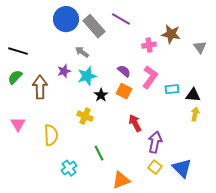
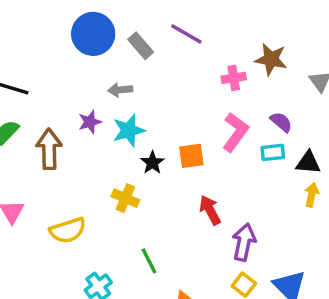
gray rectangle: (94, 26) -> (141, 46), size x0.7
gray arrow: (82, 52) -> (120, 90), turned -40
purple semicircle: (124, 71) -> (281, 122), moved
orange square: (124, 91) -> (191, 156), turned -35
yellow semicircle: (51, 135) -> (68, 230), turned 75

